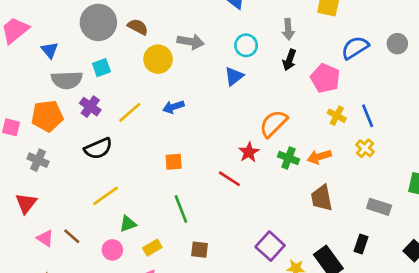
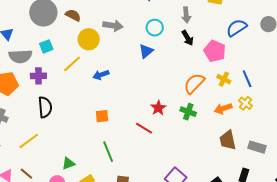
black arrow: (289, 60) -> (188, 38), turned -49
purple cross: (90, 107) -> (38, 76), turned -35
yellow line: (130, 112) -> (72, 64), moved
orange semicircle: (273, 124) -> (194, 83), moved
black semicircle: (98, 148) -> (45, 107), turned -70
orange arrow: (319, 157) -> (223, 109), moved
yellow line: (106, 196) -> (29, 141), moved
brown trapezoid: (322, 198) -> (228, 140), moved

